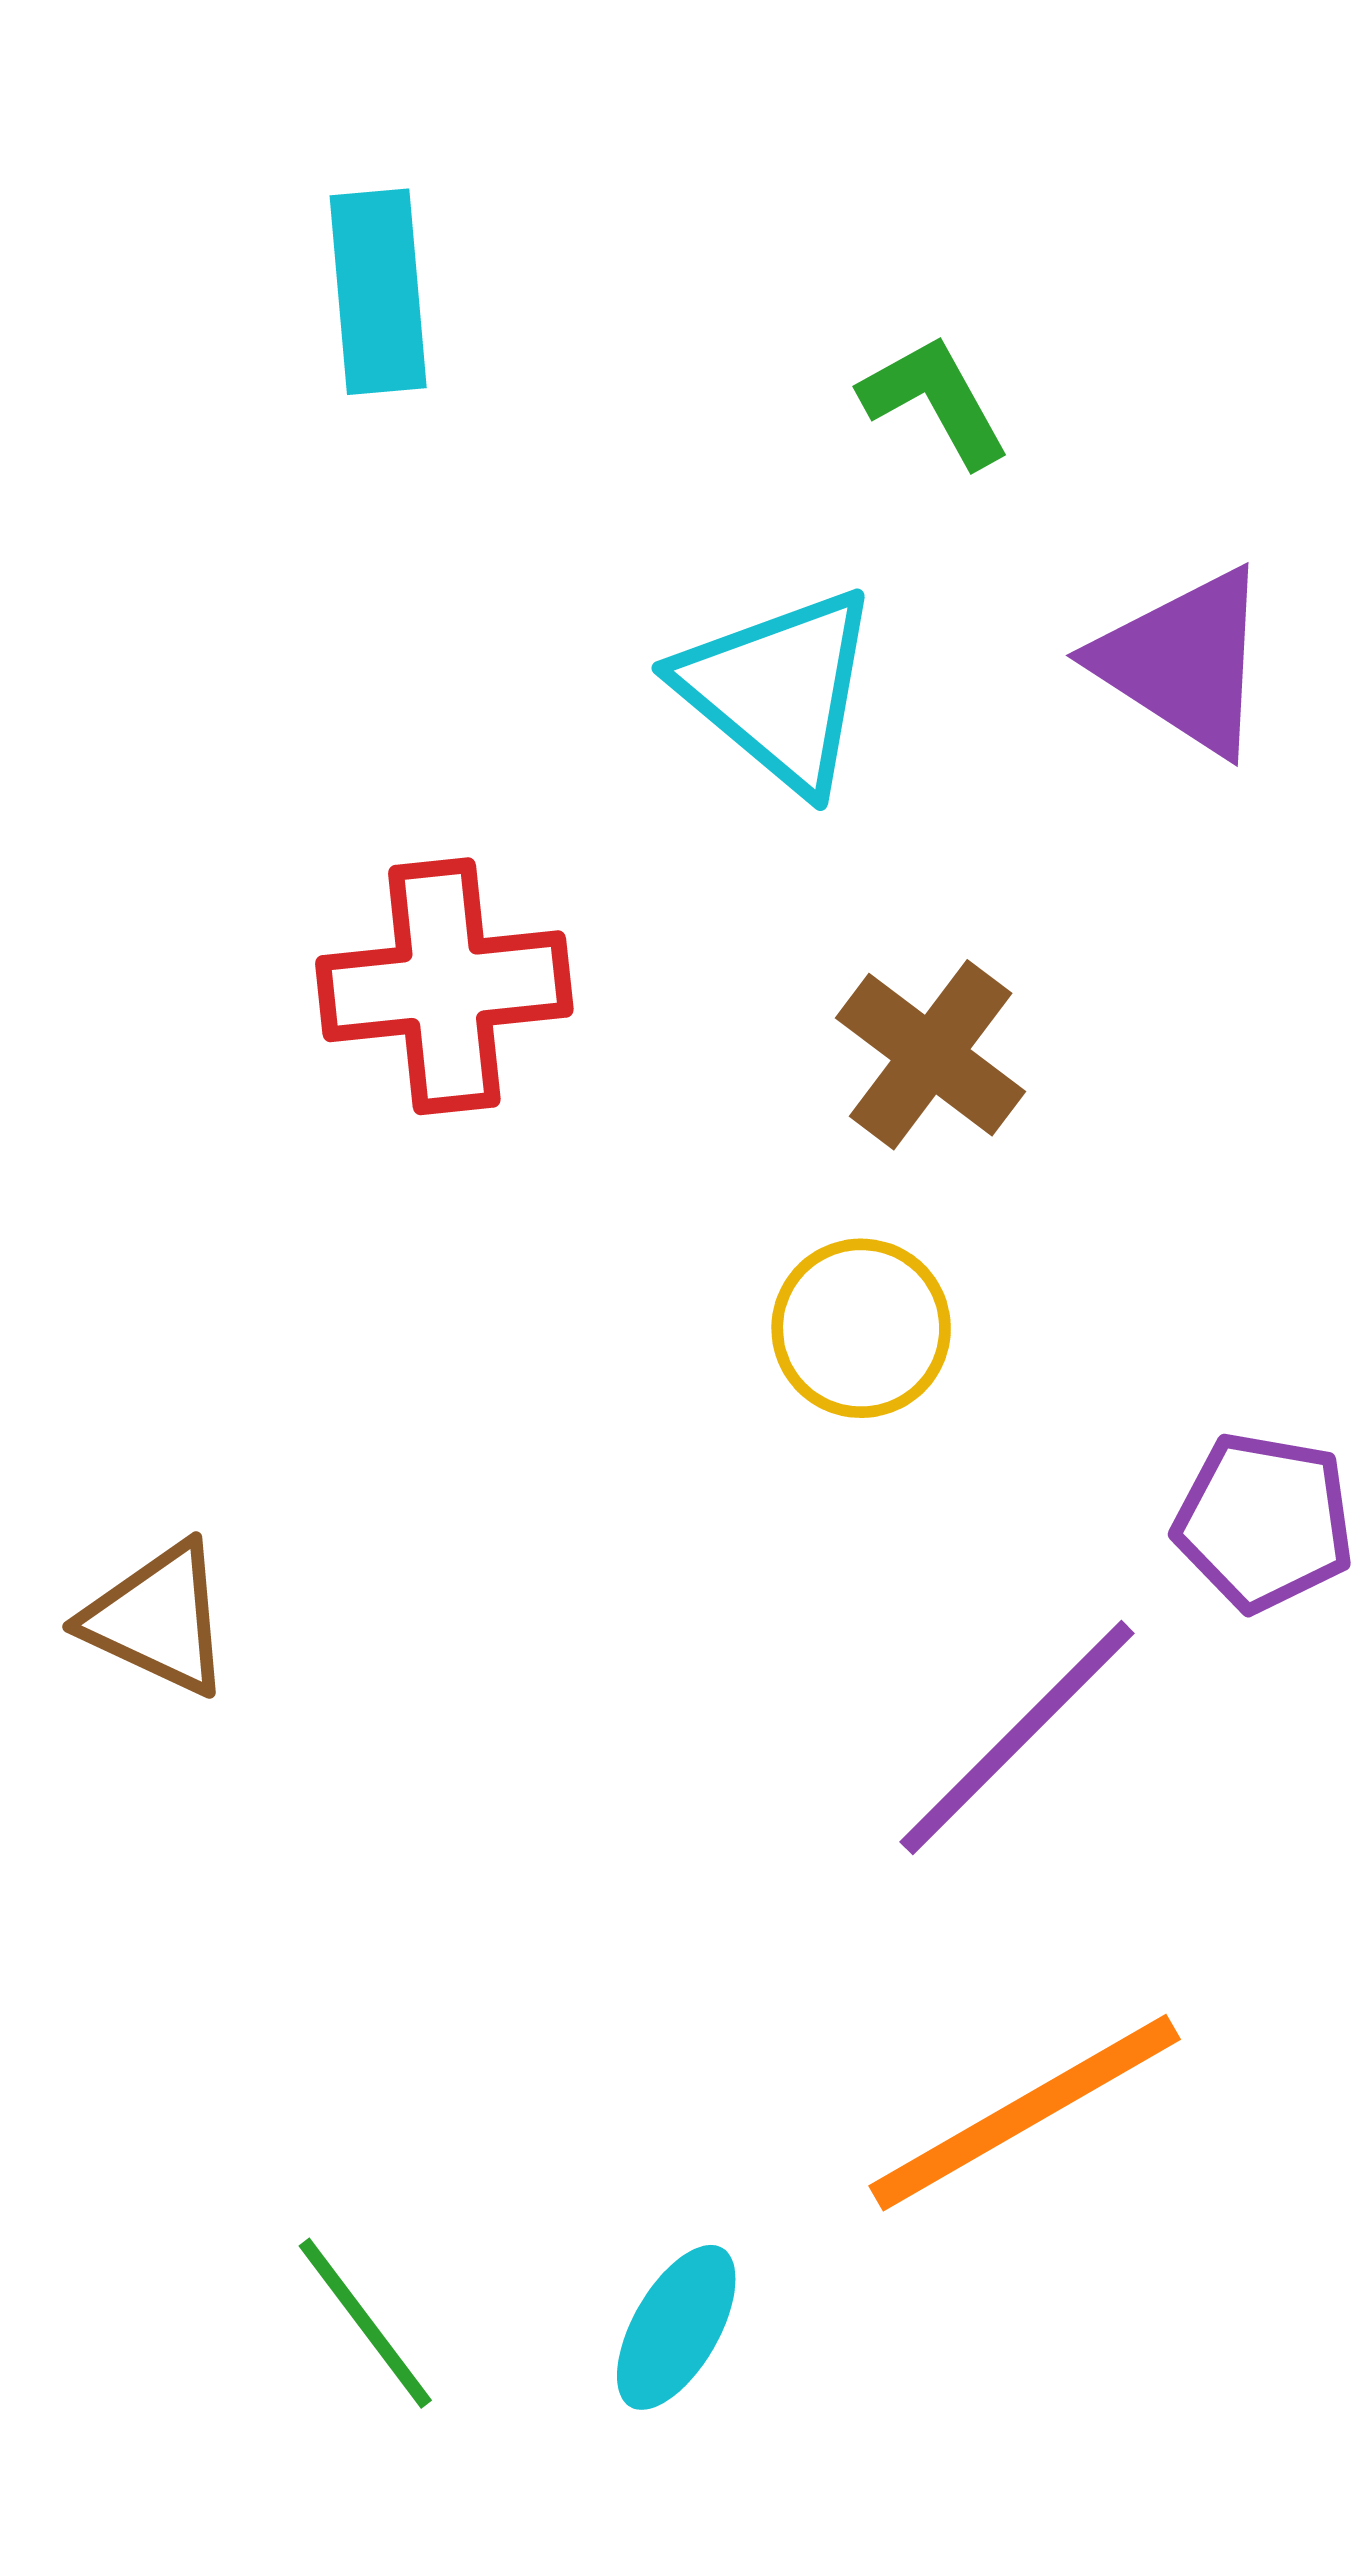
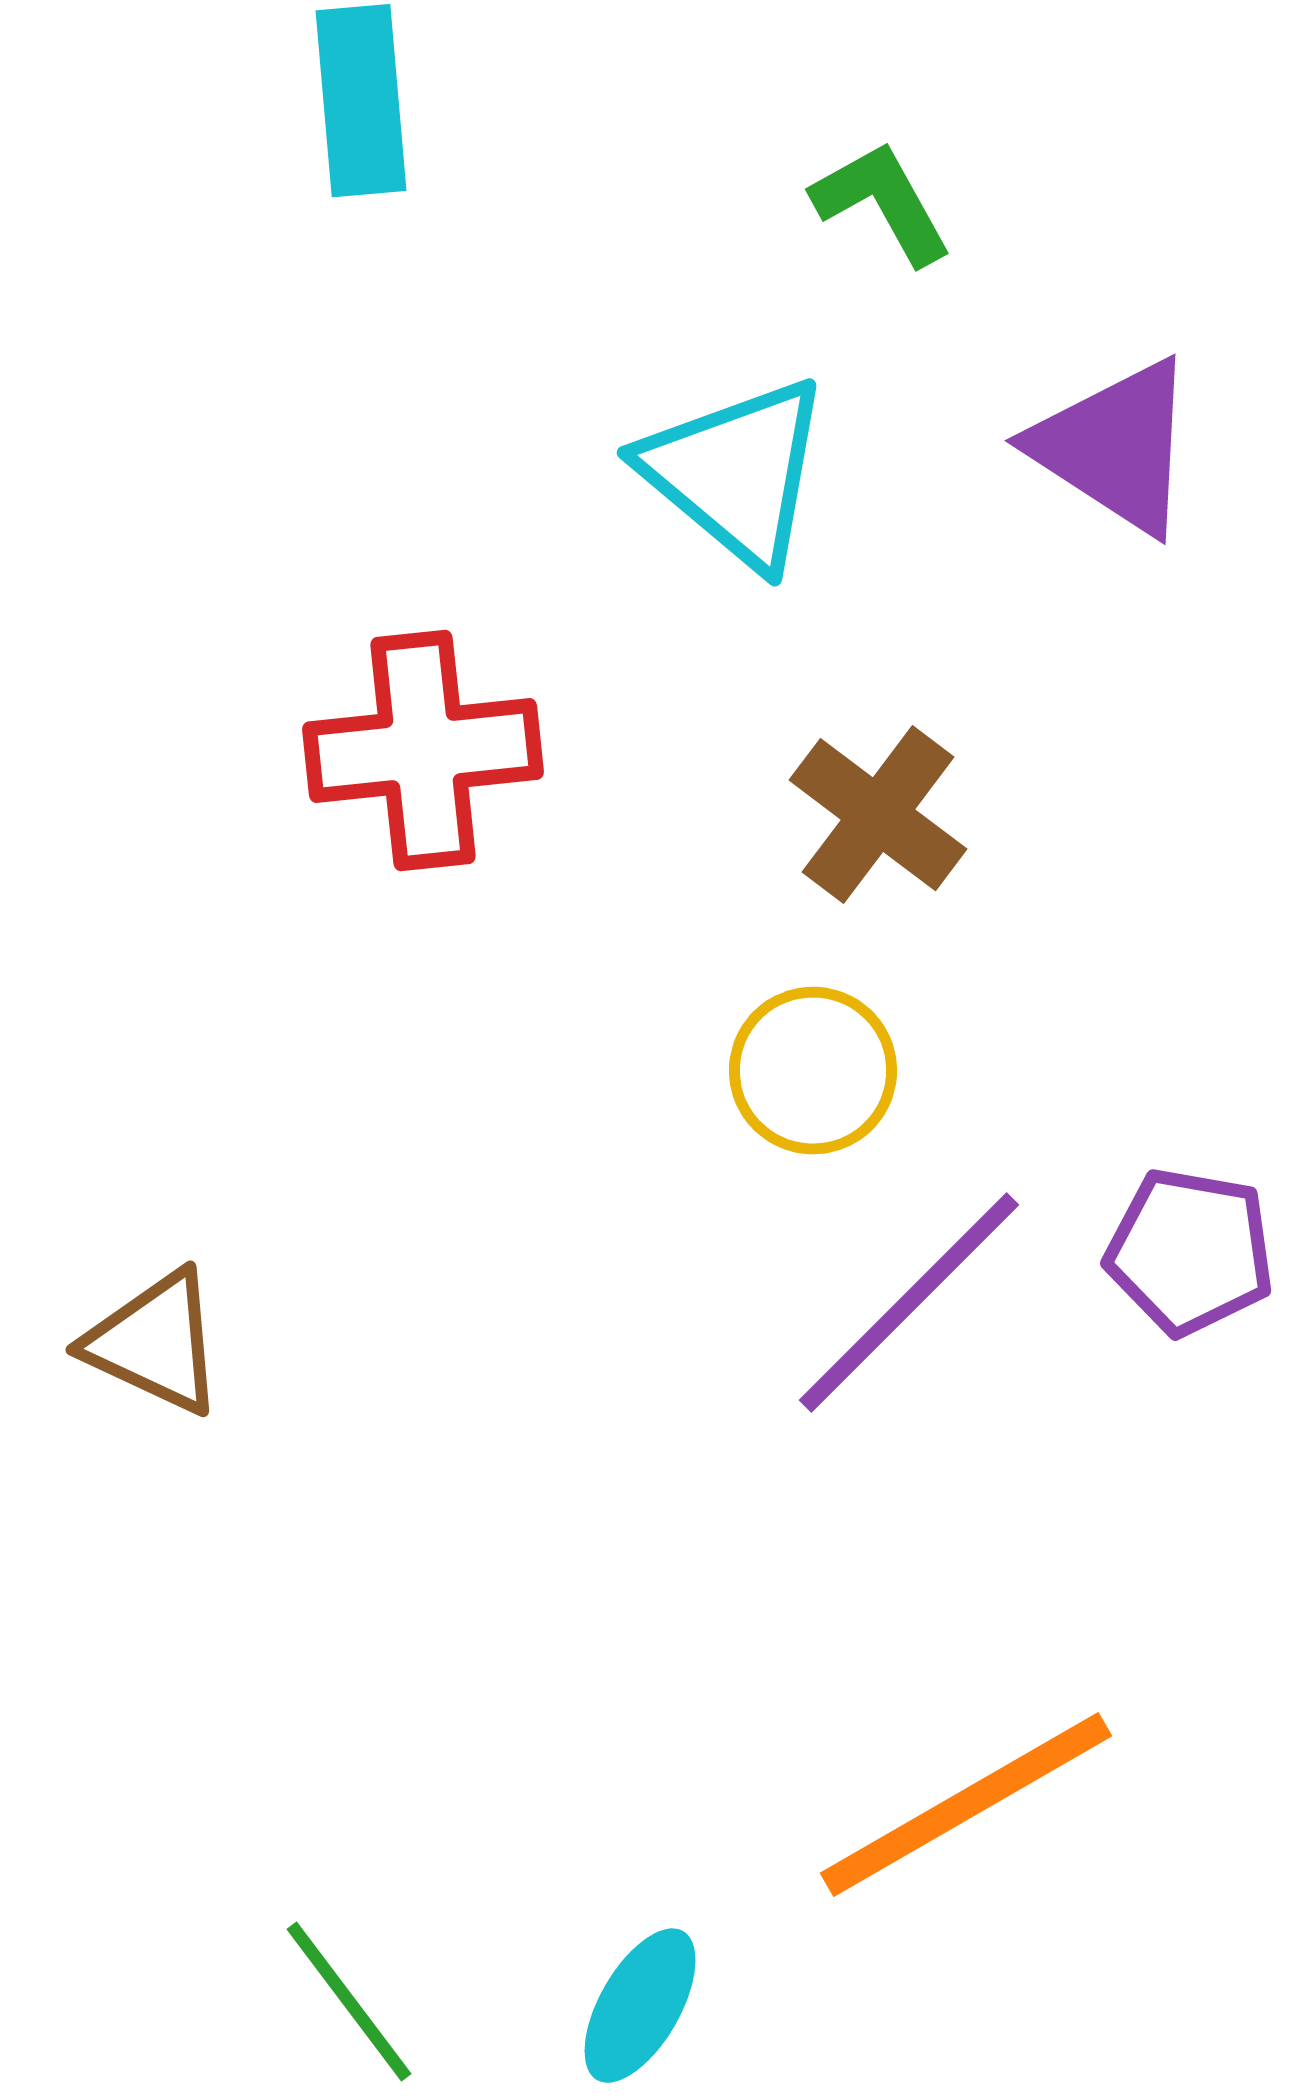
purple line: (1017, 1738) -> (909, 1303), moved

